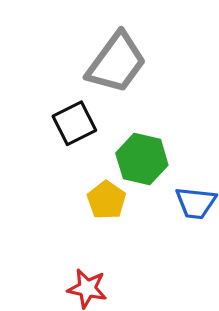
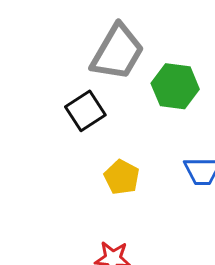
green hexagon: (142, 159) -> (175, 86), moved

